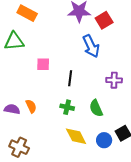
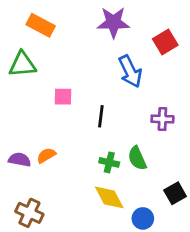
red square: (104, 20) -> (165, 42), moved
orange semicircle: (31, 106) -> (46, 155), turned -96
green cross: (67, 107) -> (109, 162), moved
blue circle: (104, 140) -> (143, 218), moved

